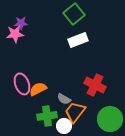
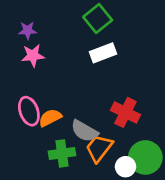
pink star: (15, 34) -> (33, 56), moved
gray semicircle: (64, 99) -> (84, 131), size x1.5
white circle: (64, 126) -> (125, 167), moved

